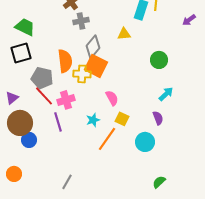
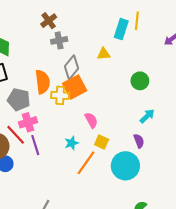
orange square: (96, 66) -> (75, 87), turned 35
red line: (44, 96) -> (16, 135), moved
pink cross: (66, 100) -> (28, 122), moved
cyan circle: (145, 142) -> (125, 166), size x1.4

